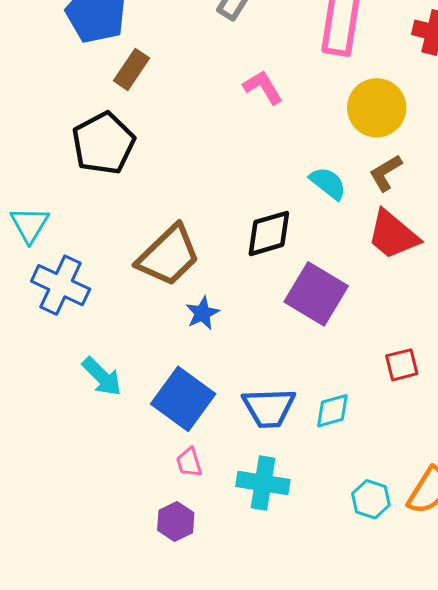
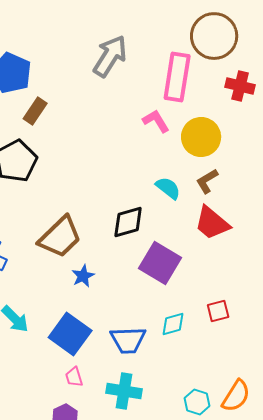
pink L-shape: (263, 87) -> (156, 121), moved
cyan diamond: (332, 411) -> (173, 324), moved

